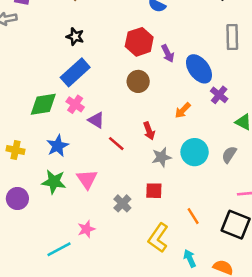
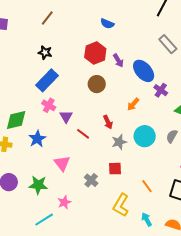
gray rectangle: (232, 37) -> (168, 44), turned -36
green diamond: (43, 104) -> (16, 120), moved
purple triangle: (96, 120) -> (66, 117), turned 32
green star: (54, 182) -> (38, 185), moved

